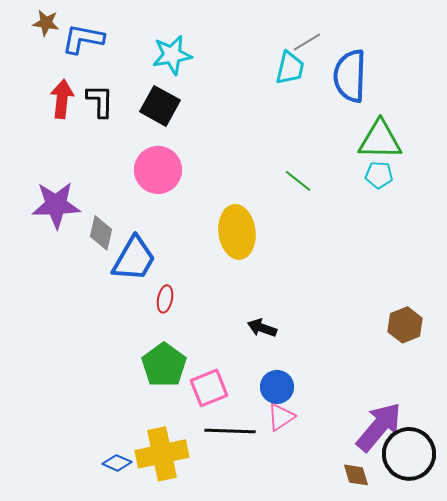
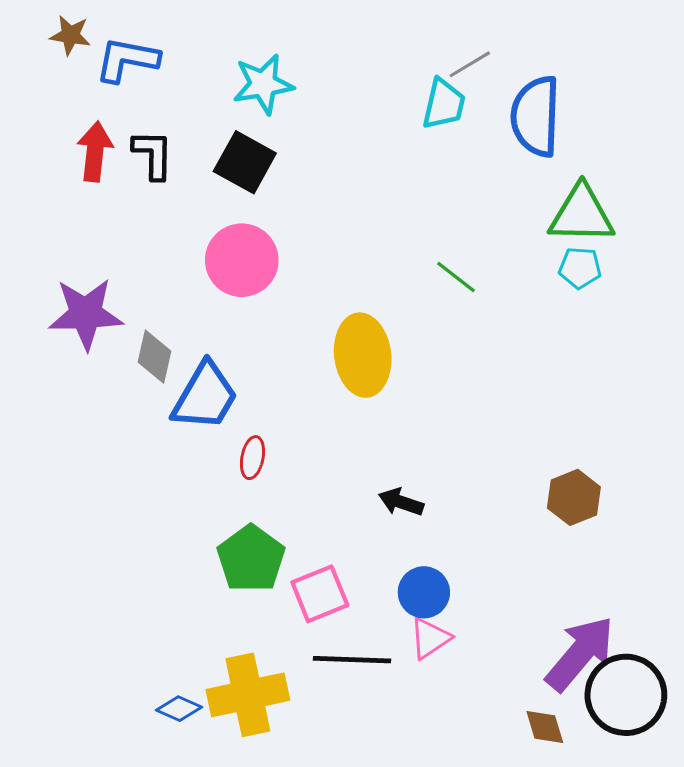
brown hexagon: (405, 325) -> (574, 497), moved

